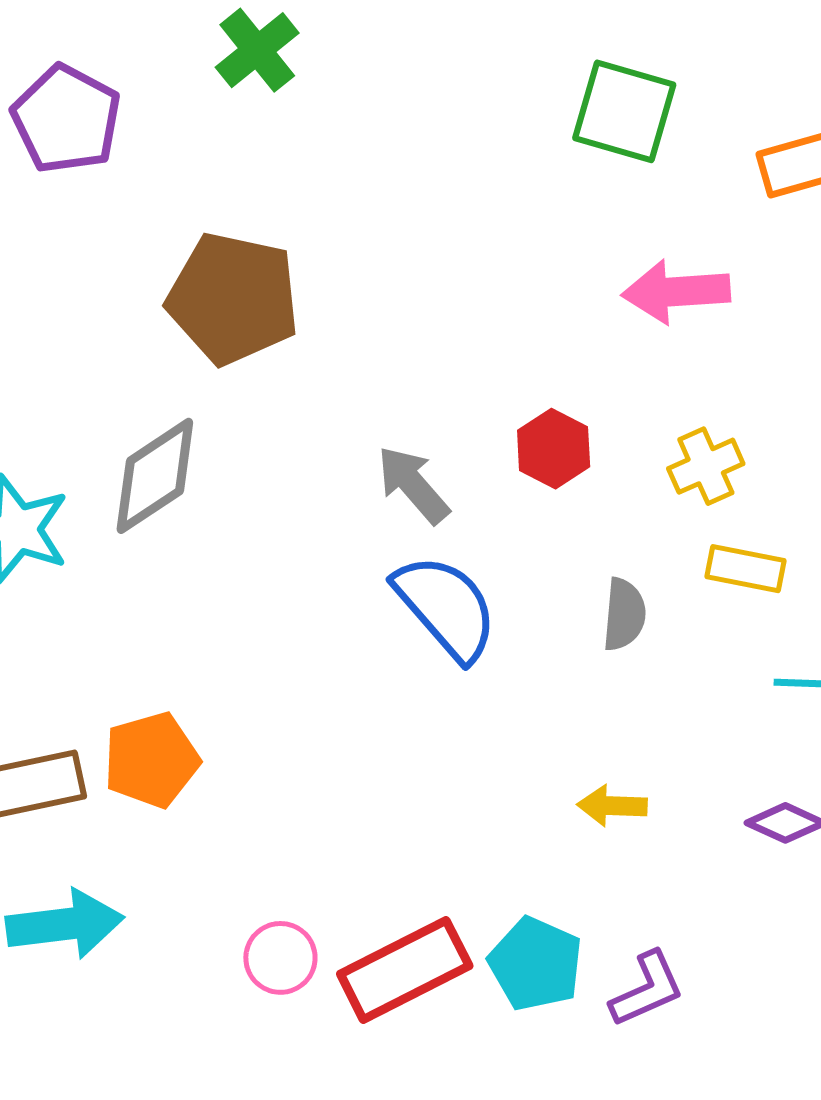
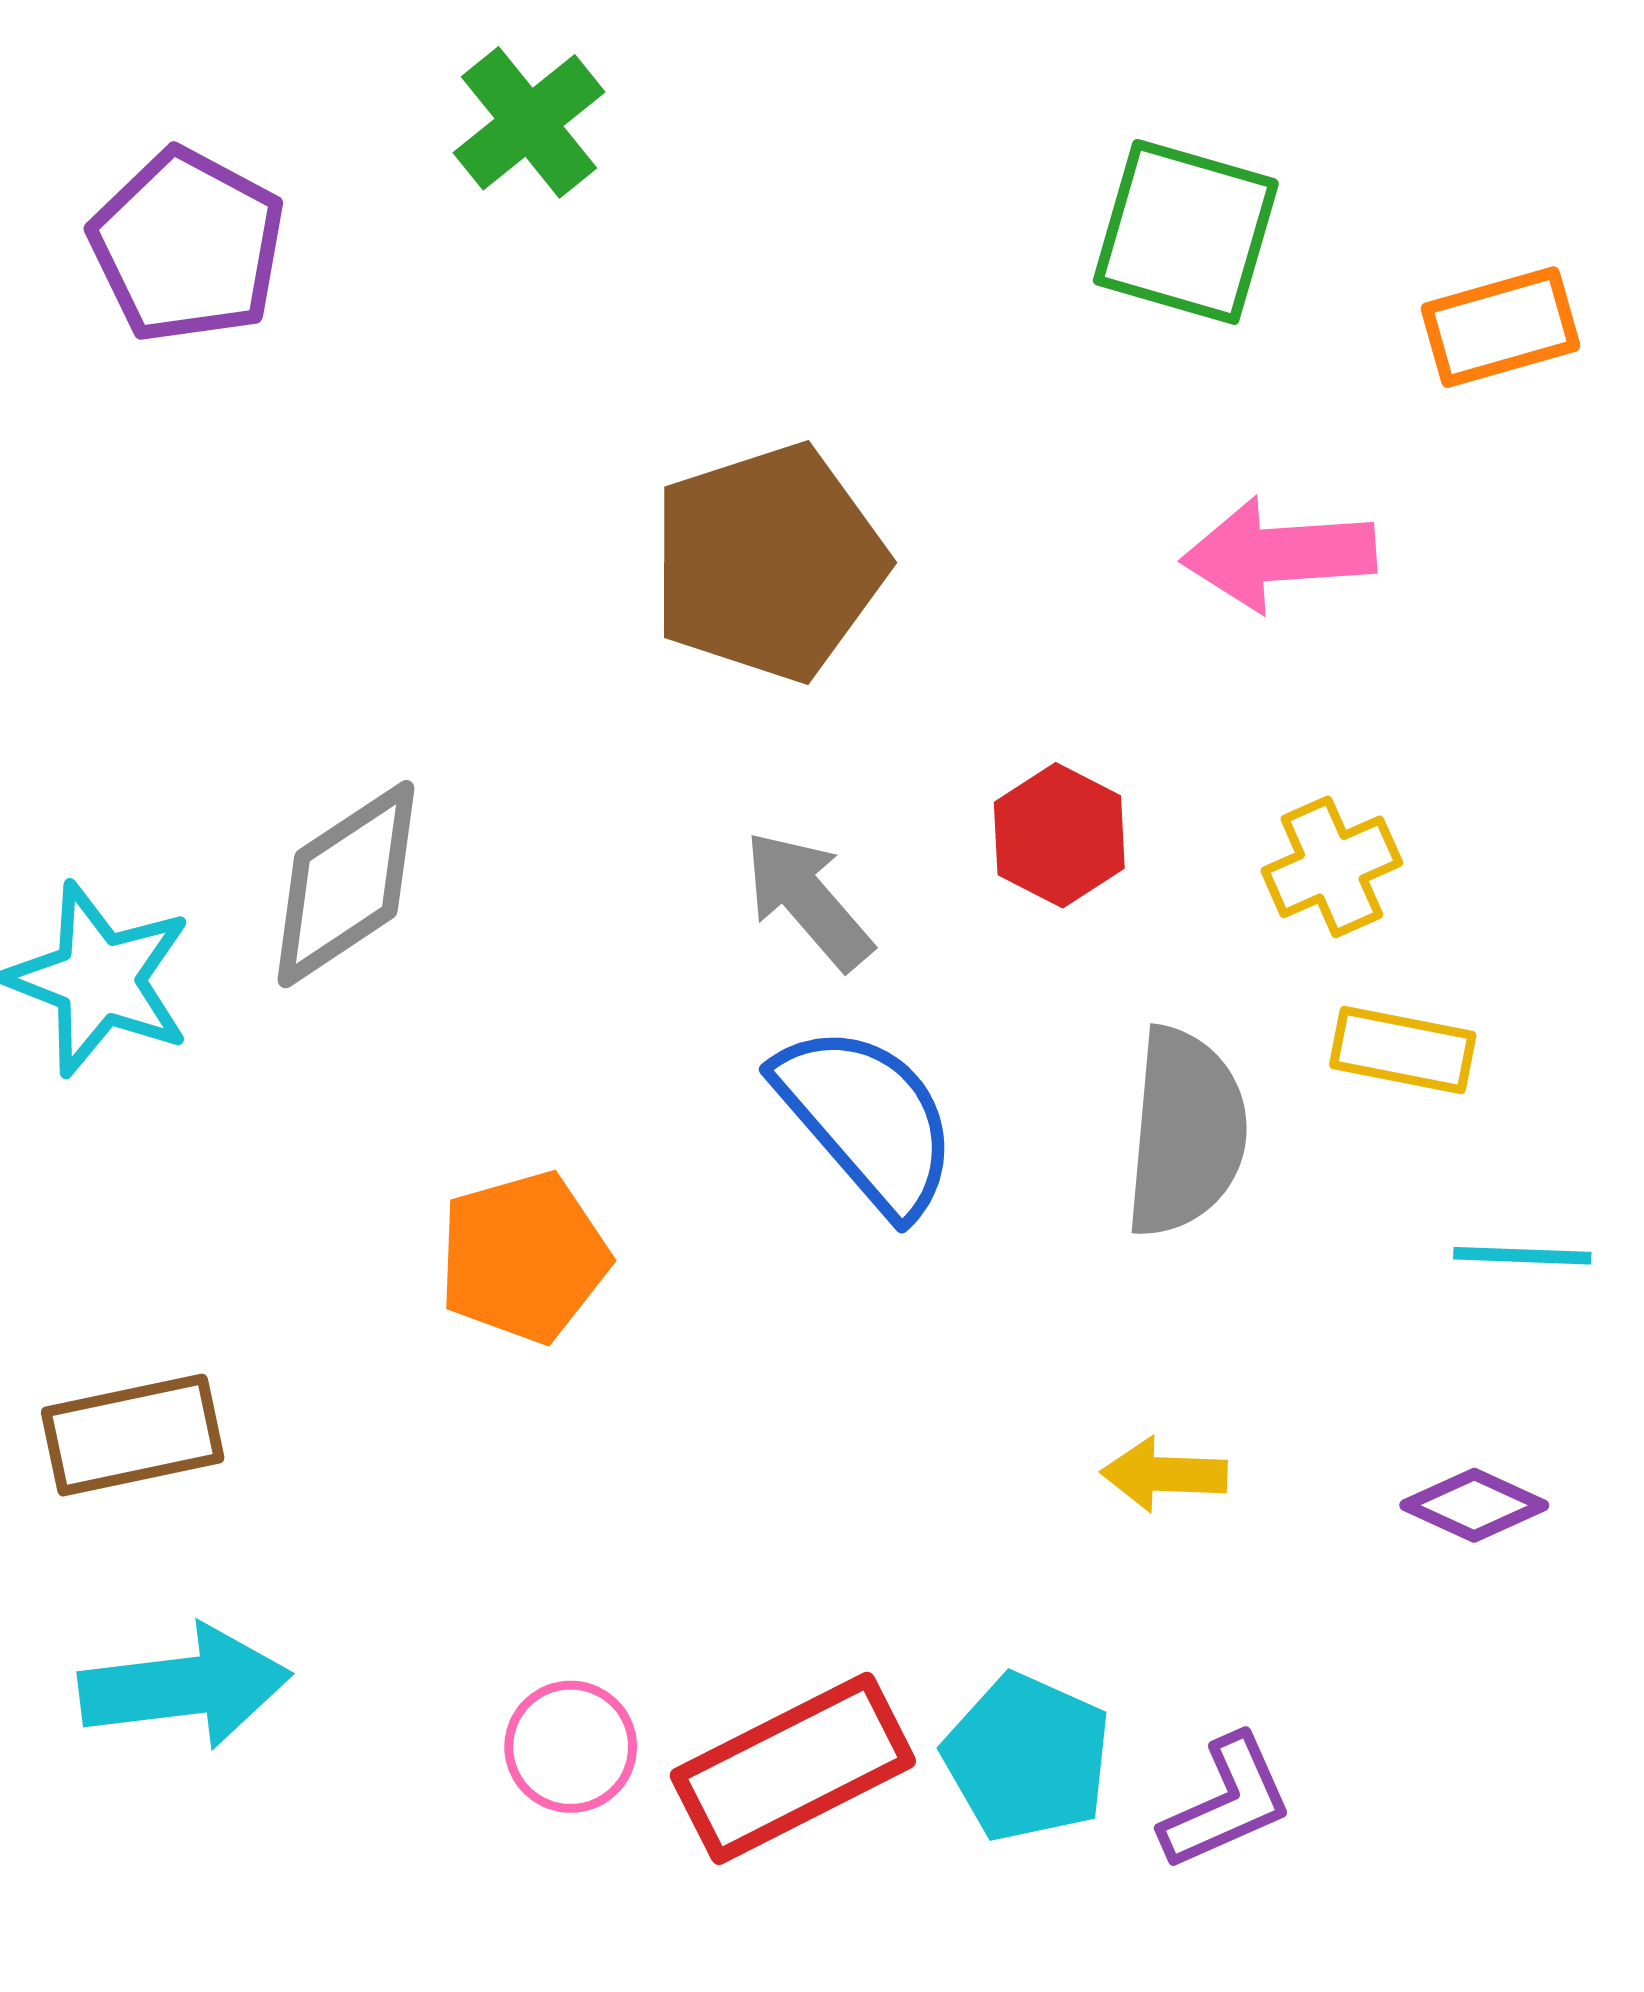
brown pentagon: (233, 299) -> (769, 562), moved, turned -30
gray semicircle: (624, 614) -> (1186, 1132), size x1.6
orange pentagon: (151, 760) -> (524, 1257), moved

